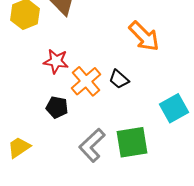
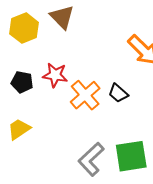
black pentagon: (57, 107) -> (22, 82), moved
yellow trapezoid: (19, 147) -> (19, 129), moved

